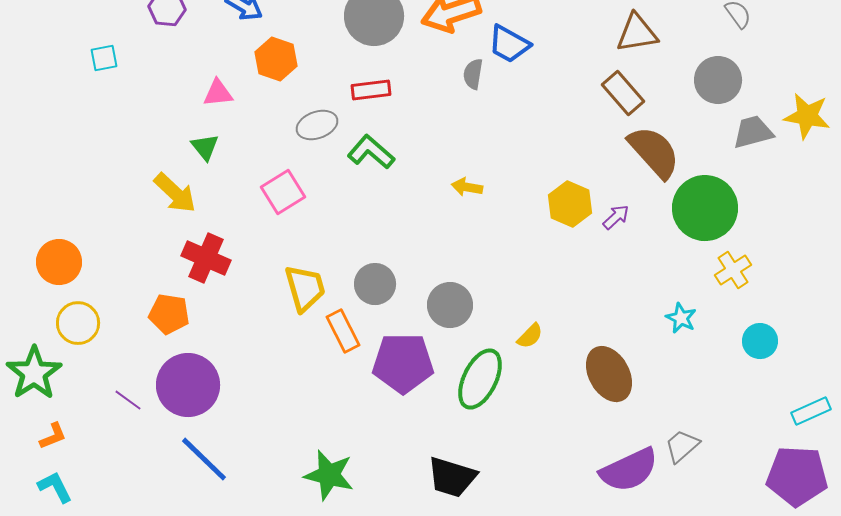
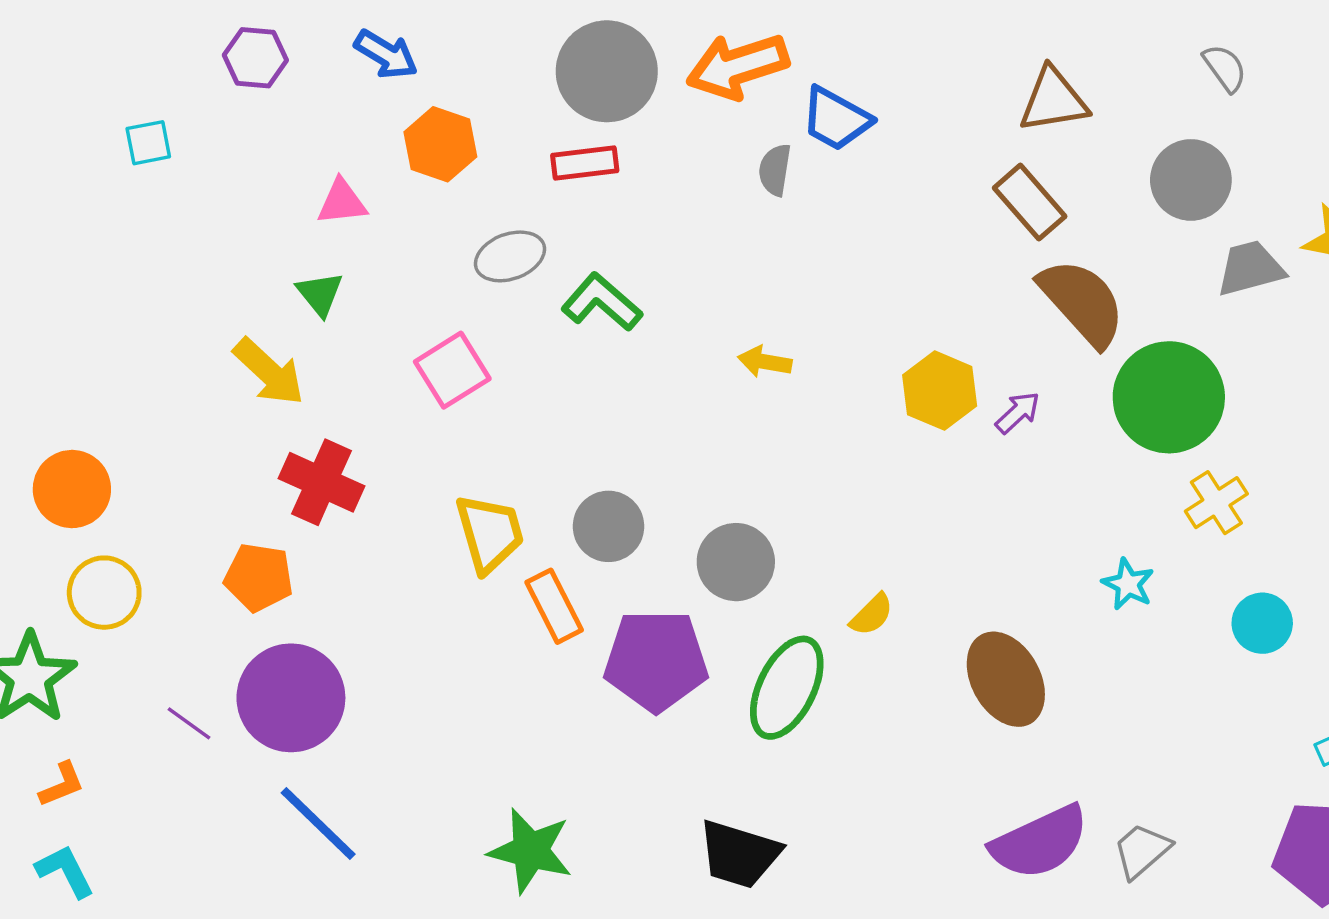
red rectangle: (371, 90) -> (585, 163), moved
gray trapezoid: (682, 446) -> (1142, 851), moved

